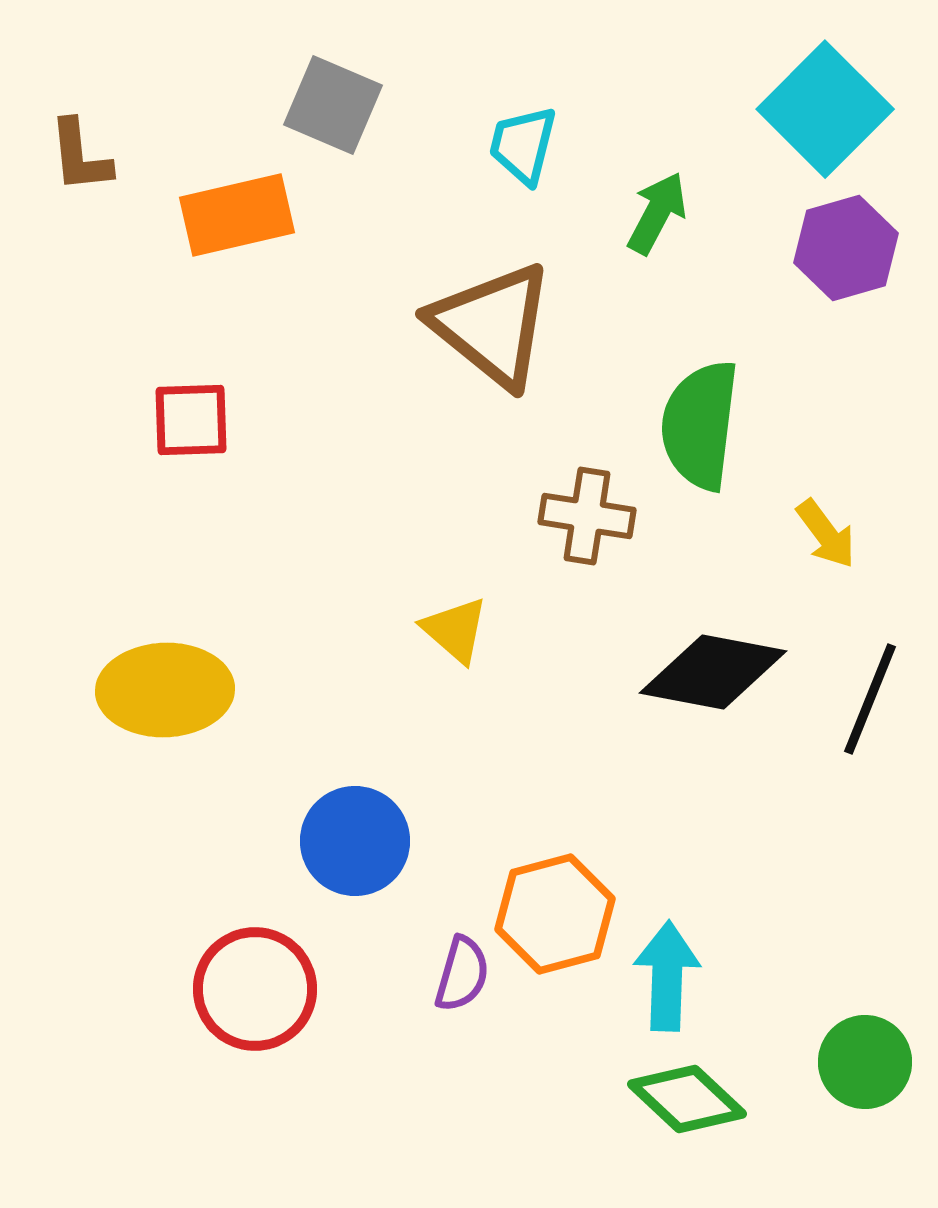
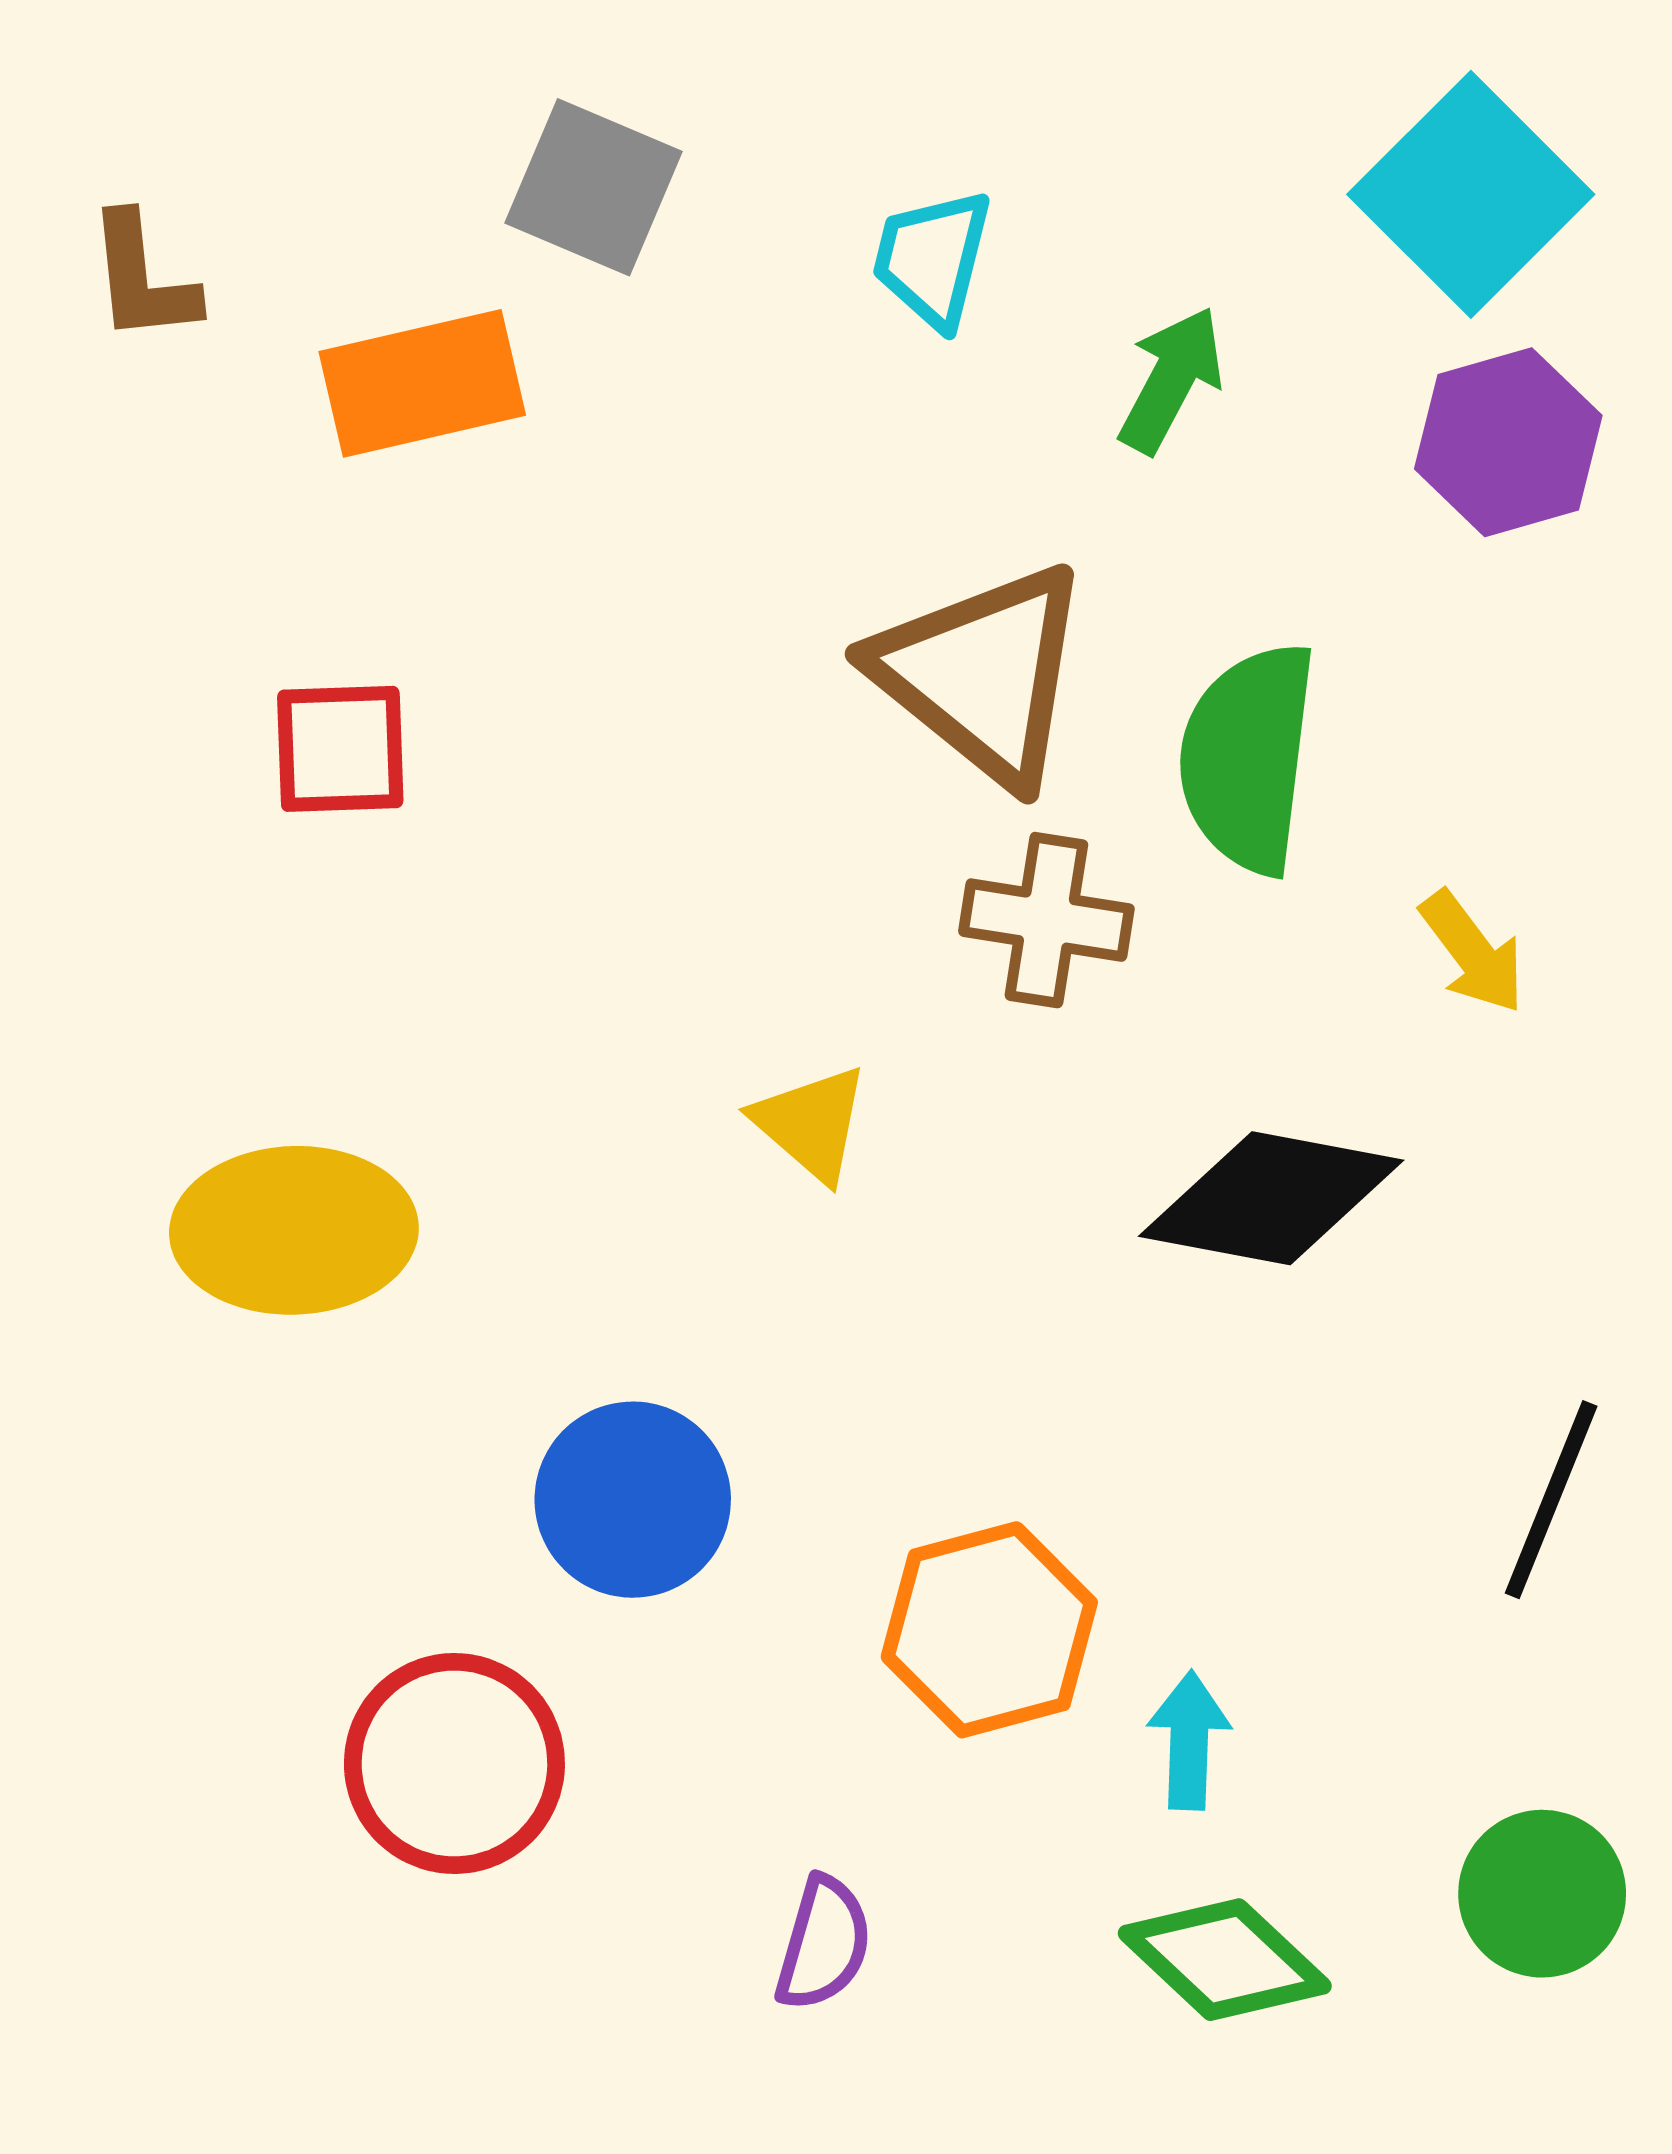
brown triangle: (492, 325) -> (982, 674), moved
black line: (870, 699) -> (1551, 1500), moved
purple semicircle: (462, 974) -> (824, 1944), moved
cyan arrow: (667, 976) -> (1189, 1740), size x0.7

